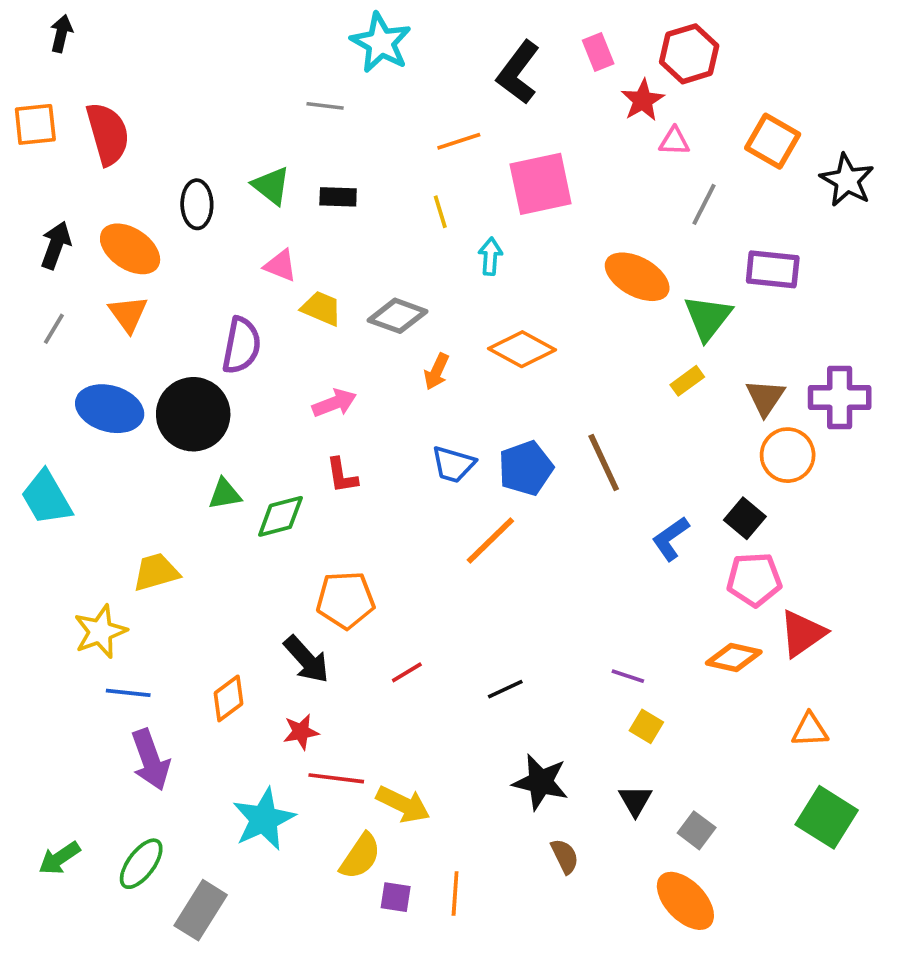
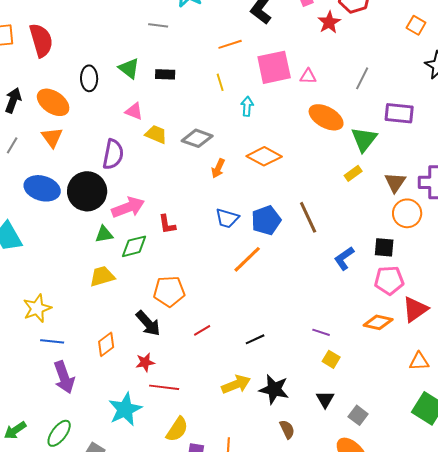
pink triangle: (674, 141) -> (308, 76), moved
orange square: (773, 141) -> (416, 25), moved, size x0.7
pink arrow: (334, 403) -> (128, 207), moved, size x1.4
black square: (745, 518) -> (384, 247), turned -35
yellow trapezoid: (156, 572) -> (102, 276), moved
yellow arrow: (403, 804) -> (236, 384), moved, turned -48

